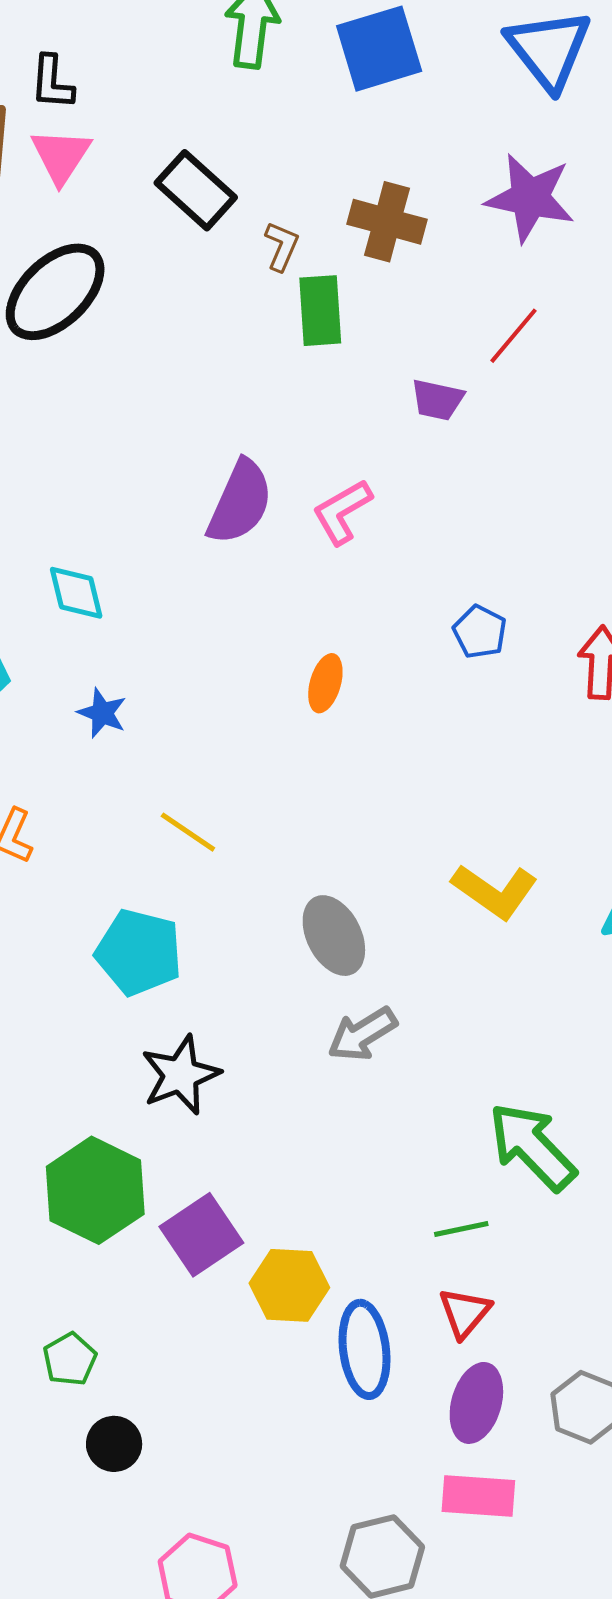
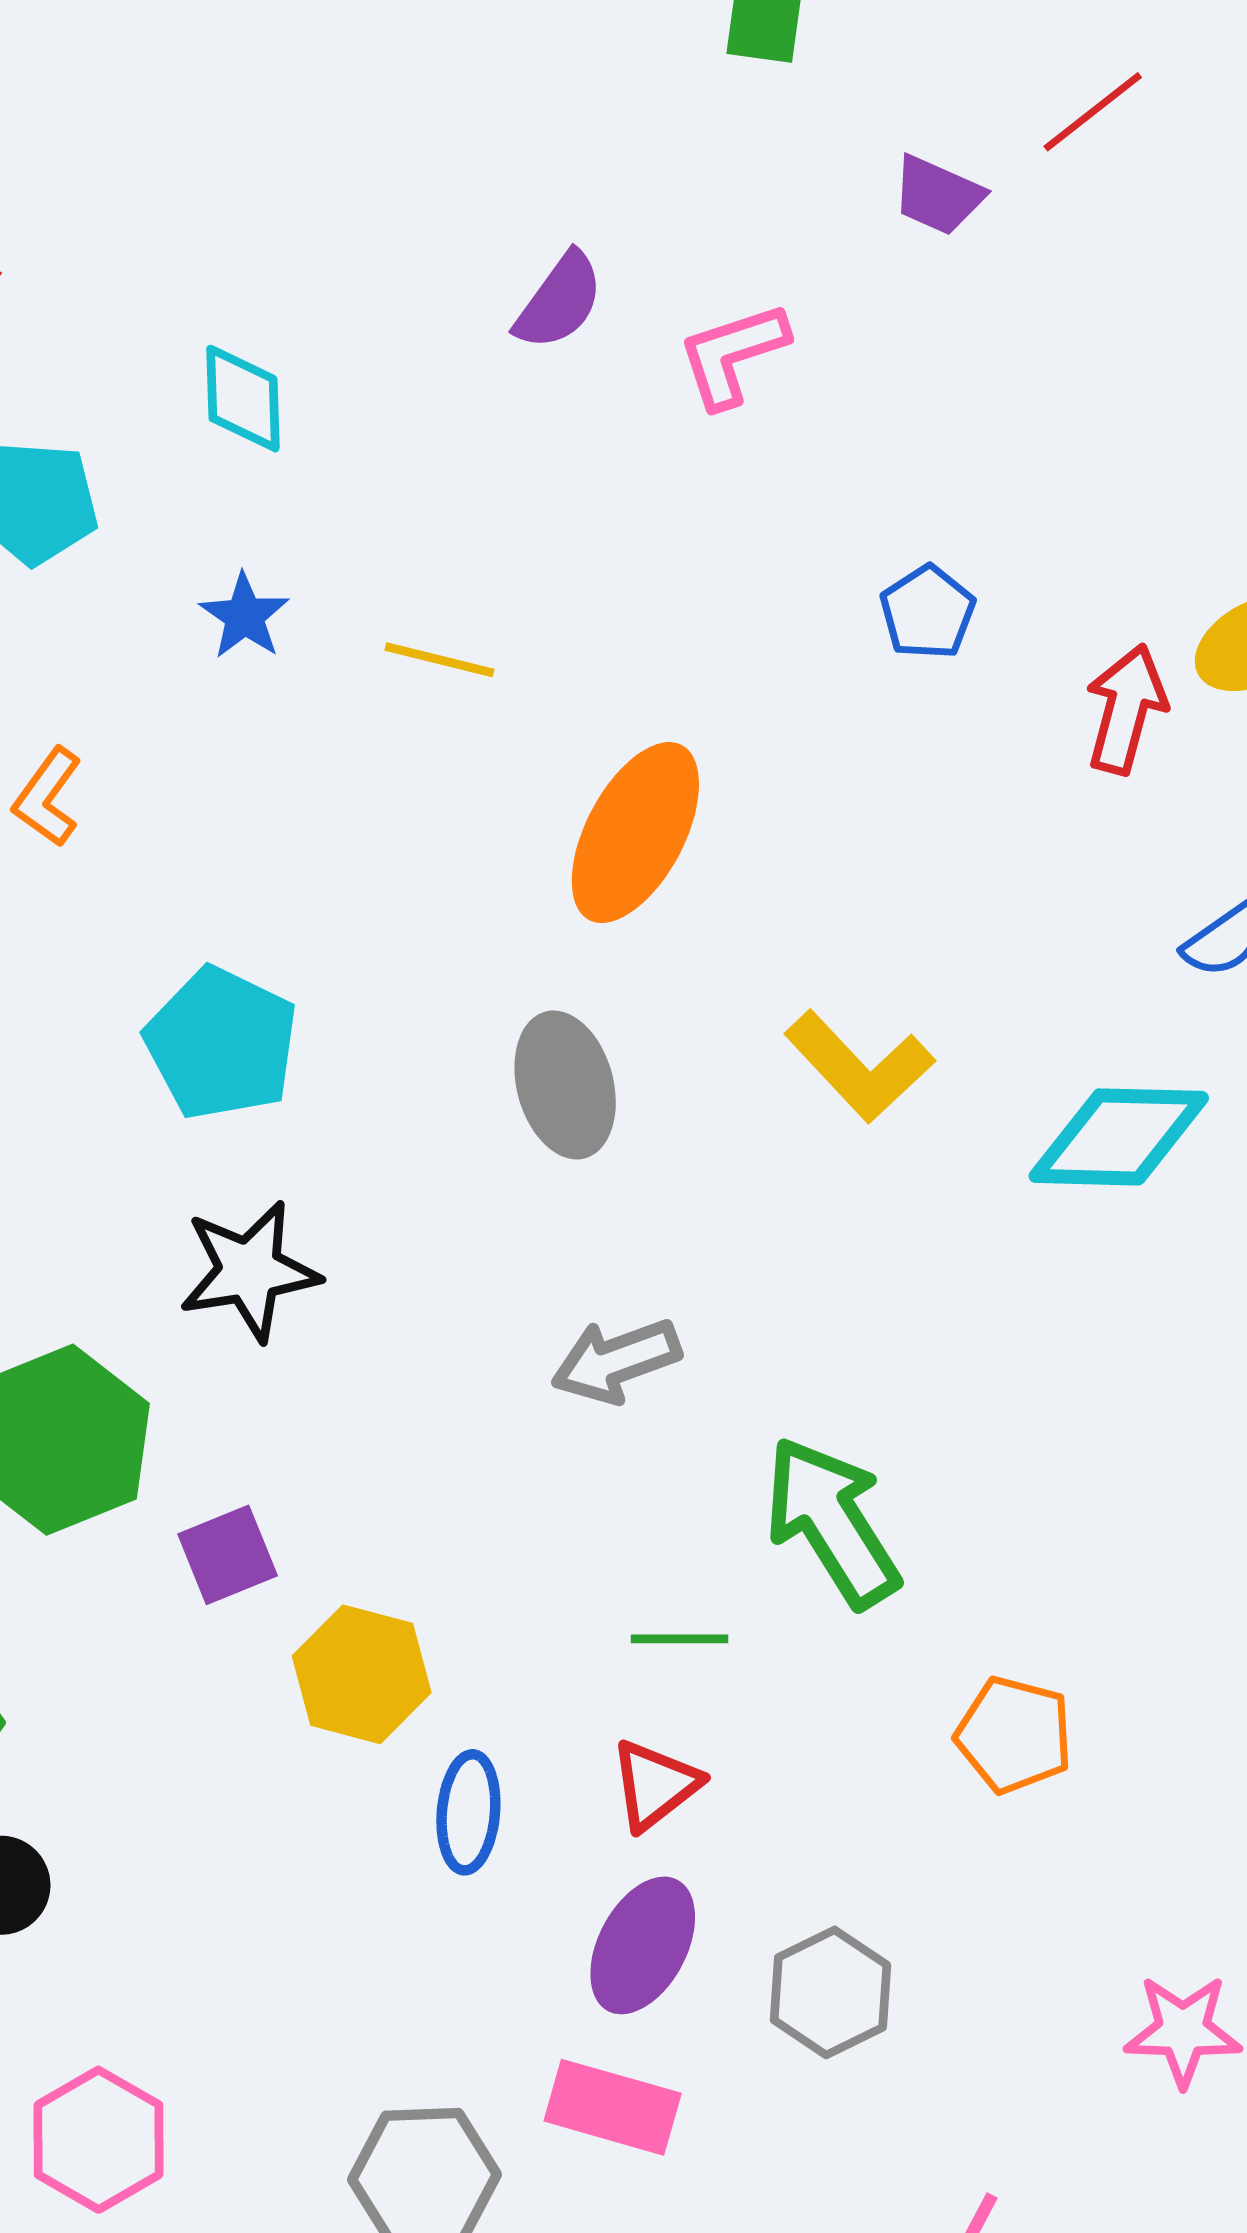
purple semicircle: (240, 502) -> (559, 301), size x0.7
orange ellipse: (325, 683) -> (635, 833), moved, size x1.8
yellow line: (188, 832) -> (439, 660), moved, turned -32
gray arrow: (362, 1034) -> (616, 1361), moved
purple square: (201, 1235) -> (228, 1555), size x0.7
blue ellipse: (365, 1349) -> (468, 1812), size x0.7

